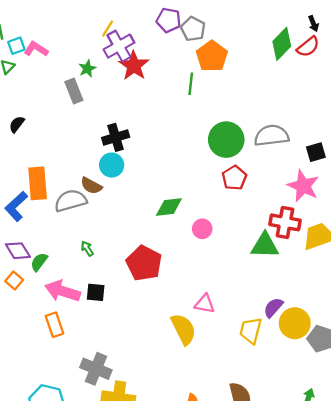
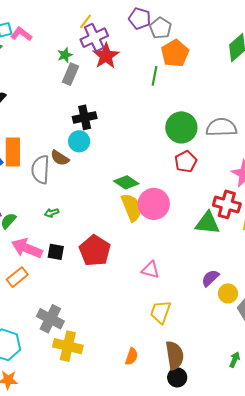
gray rectangle: (74, 91) -> (71, 74), moved, turned 40
gray semicircle: (71, 201) -> (40, 170), turned -76
green diamond: (169, 207) -> (126, 182), turned 35
pink circle: (202, 229) -> (154, 204), size x1.8
green arrow: (87, 249) -> (52, 213), turned -80
red pentagon: (144, 263) -> (95, 251), moved
yellow circle: (295, 323) -> (228, 293), size x0.7
orange rectangle: (54, 325) -> (17, 277), turned 65
yellow semicircle: (183, 329) -> (132, 207), moved
yellow trapezoid: (251, 331) -> (161, 312), moved

